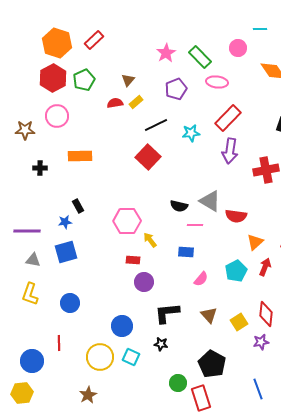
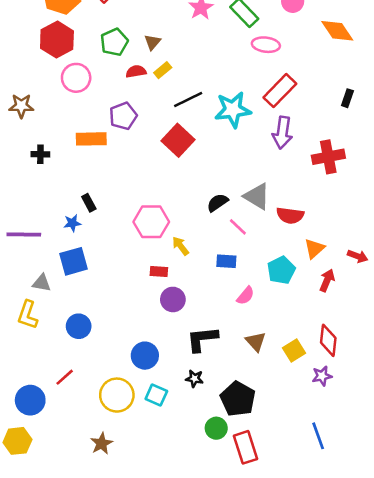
green pentagon: (84, 80) -> (114, 42), moved
purple pentagon: (176, 89) -> (123, 116), moved
pink circle: (57, 116) -> (76, 78), moved
cyan star: (191, 133) -> (233, 110), size x1.6
black semicircle: (179, 206) -> (217, 203), turned 132
pink line: (195, 225) -> (238, 227), turned 42
gray triangle: (33, 260) -> (42, 283), moved
cyan pentagon: (236, 271) -> (281, 270), moved
red line: (59, 343) -> (65, 377), turned 49
black pentagon: (212, 364) -> (238, 399), moved

